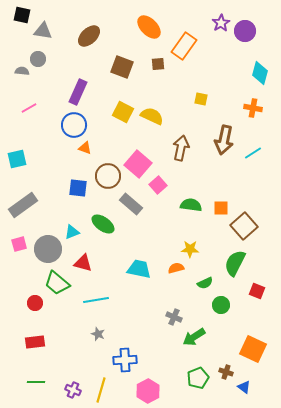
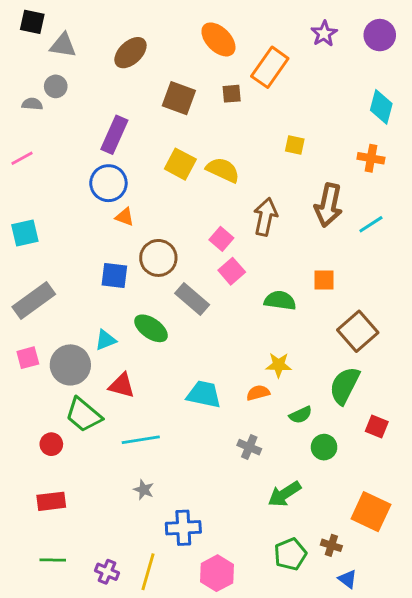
purple circle: (245, 31) -> (380, 35), moved
pink line: (29, 108) -> (22, 158), moved
pink square: (138, 164) -> (221, 239), moved, size x0.6
orange square: (221, 208) -> (324, 280), moved
gray cross: (174, 317) -> (249, 447), moved
blue triangle: (244, 387) -> (347, 579), moved

